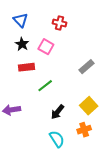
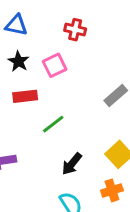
blue triangle: (21, 20) -> (16, 25), turned -35
pink square: (46, 47) -> (55, 65), turned 35

